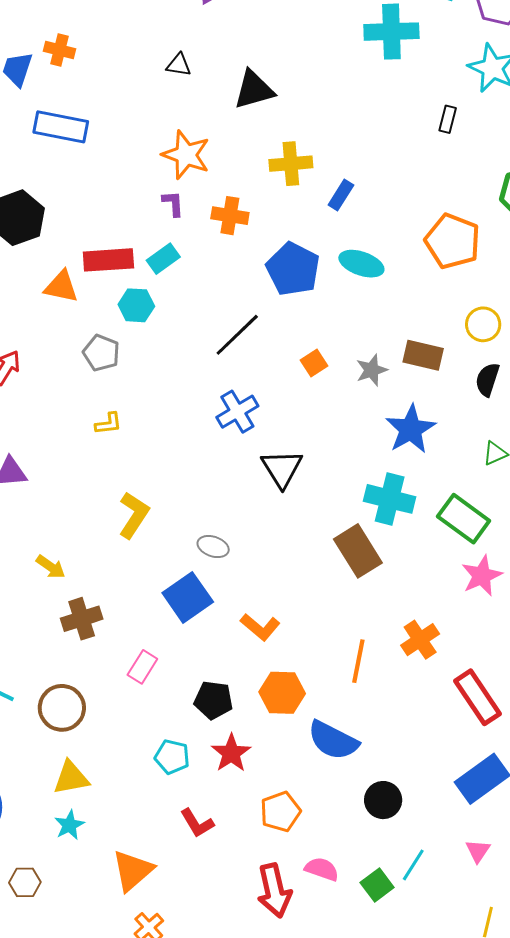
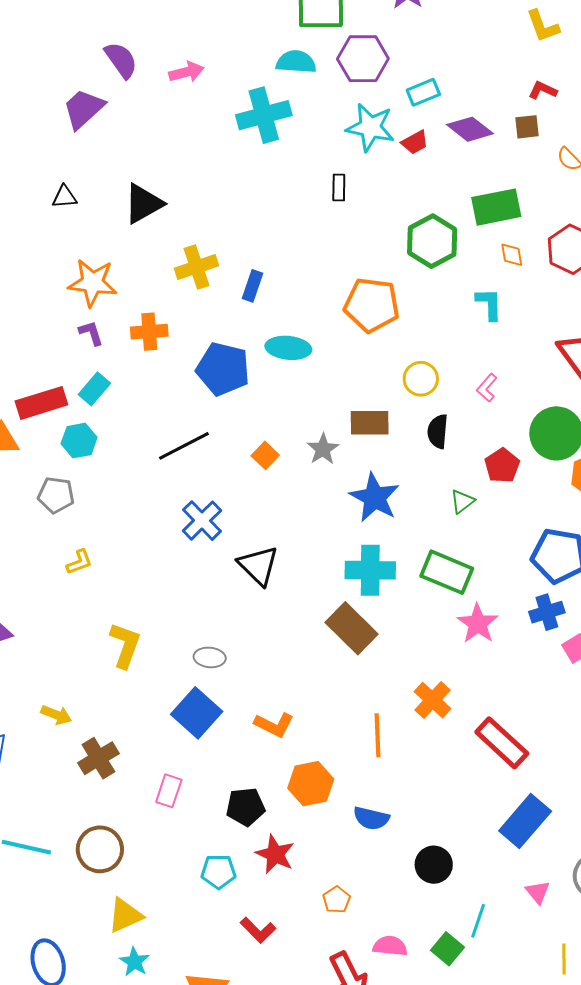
black line: (237, 335) -> (184, 446), turned 30
blue semicircle: (333, 740) -> (371, 818), size x0.7
orange pentagon: (280, 812) -> (337, 900), size x0.7

